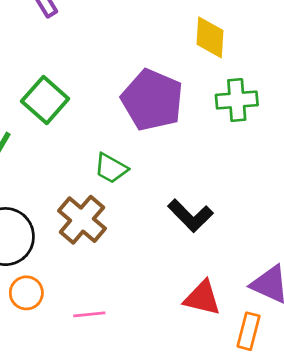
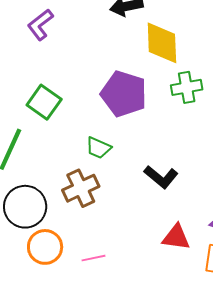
yellow diamond: (210, 37) -> (162, 43), size x1.4
brown cross: (82, 220) -> (81, 188), turned 30
orange circle: (26, 293) -> (45, 247), size x1.4

